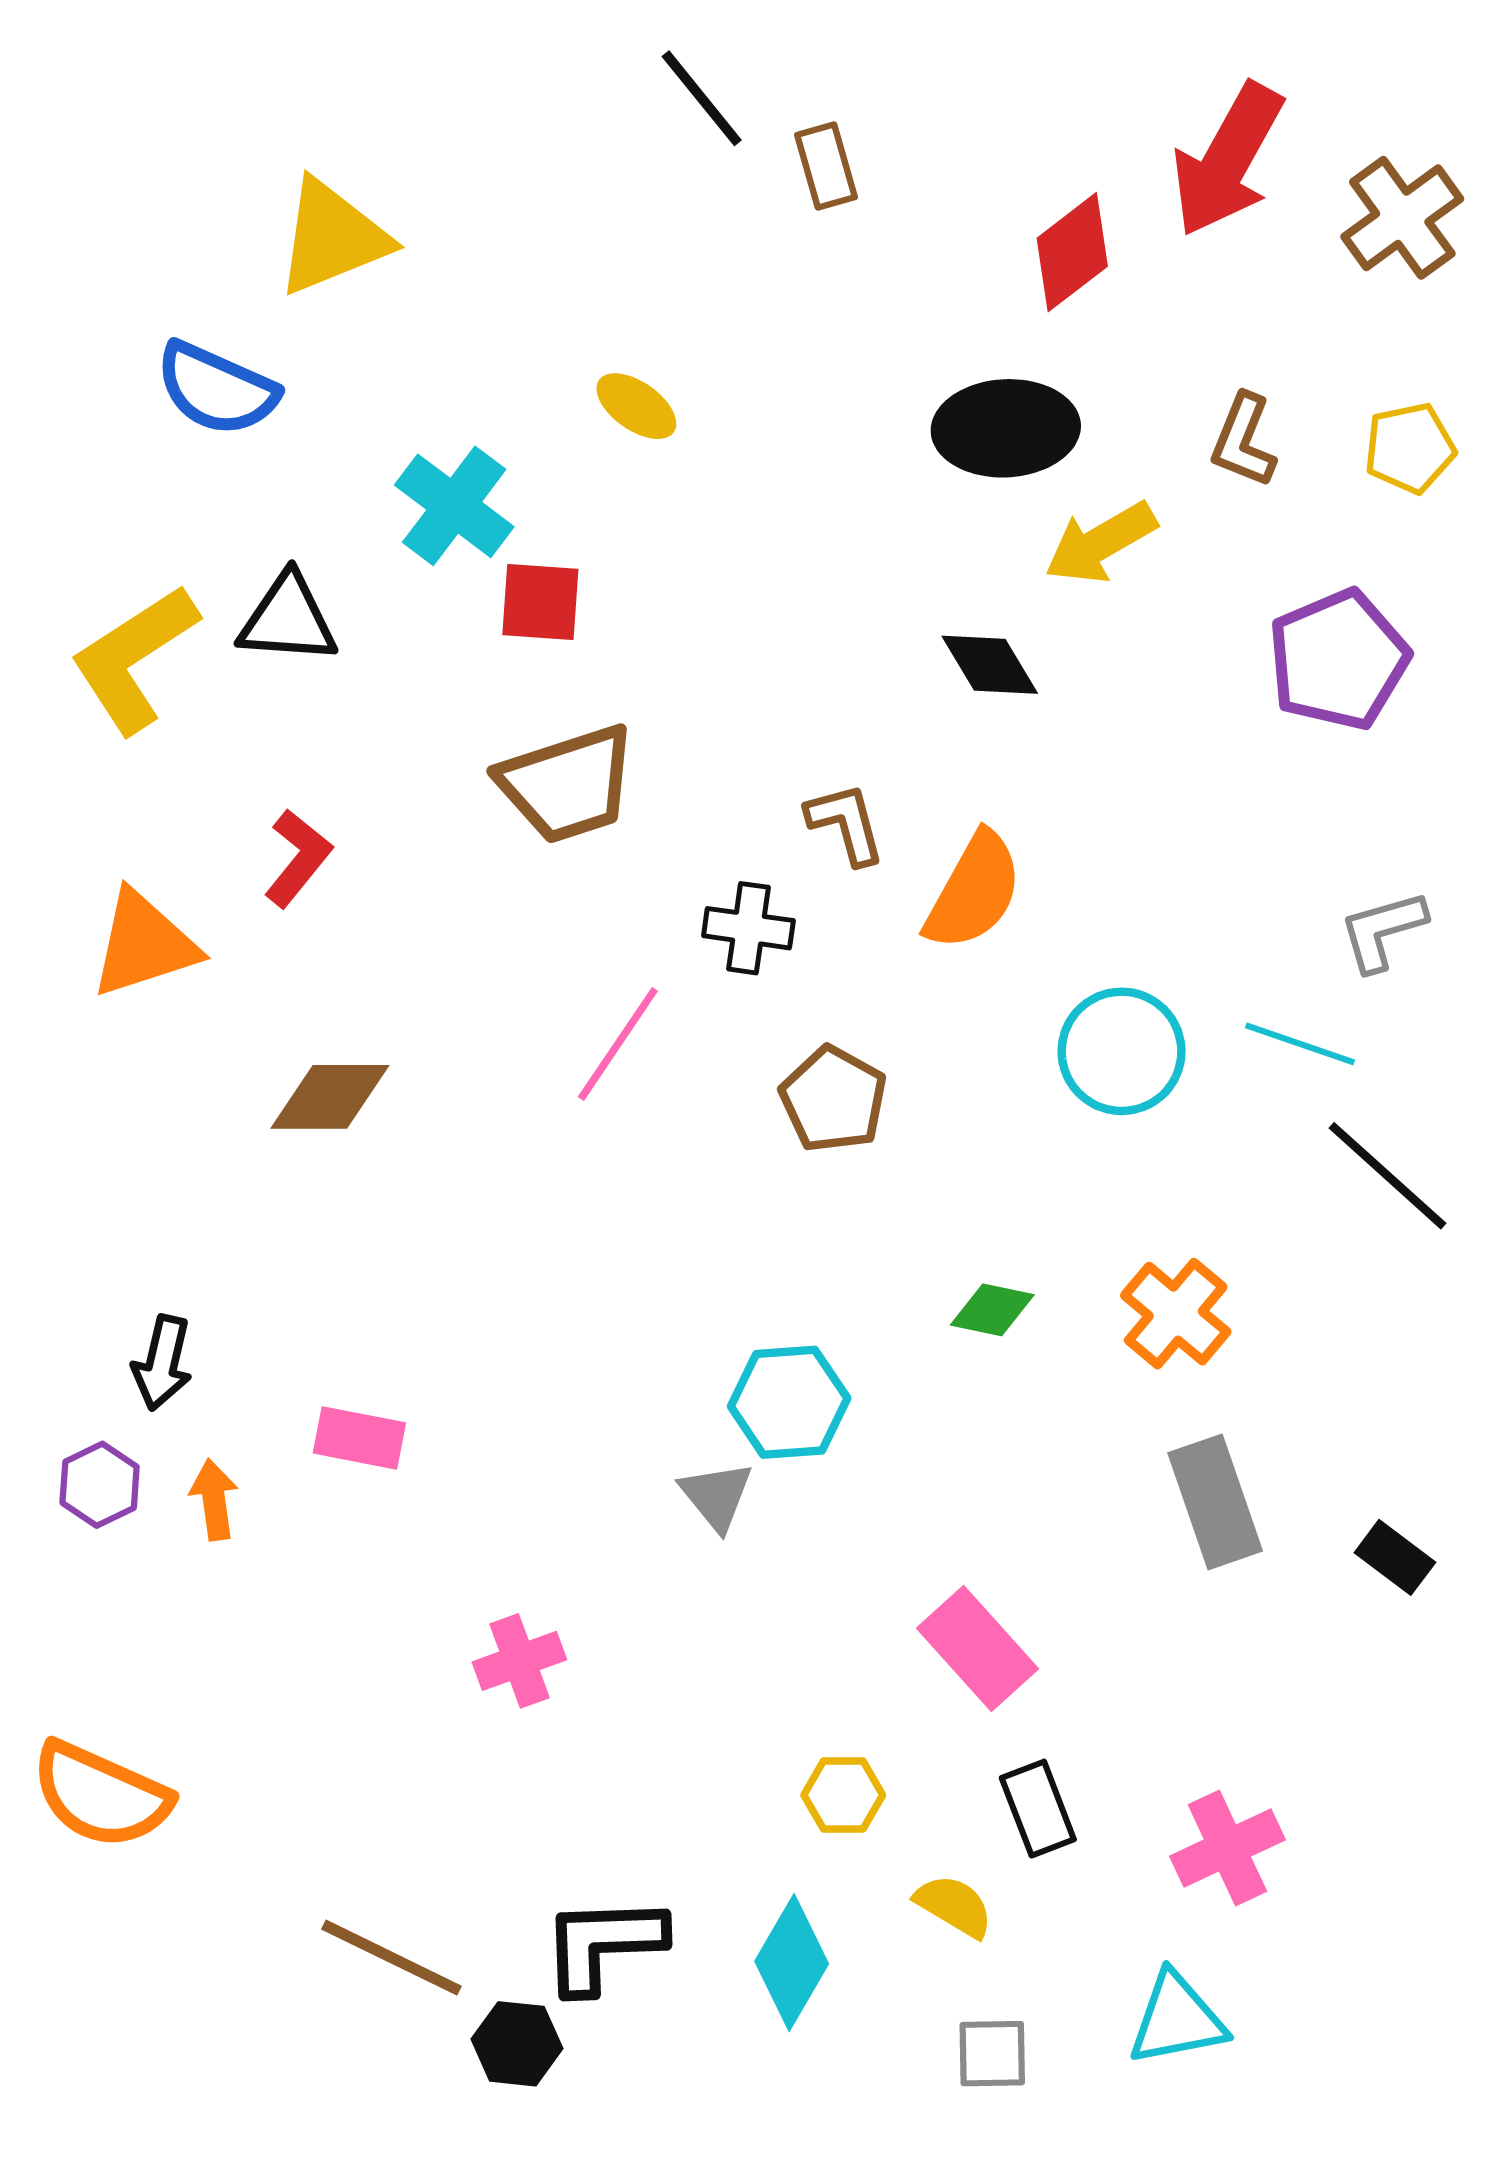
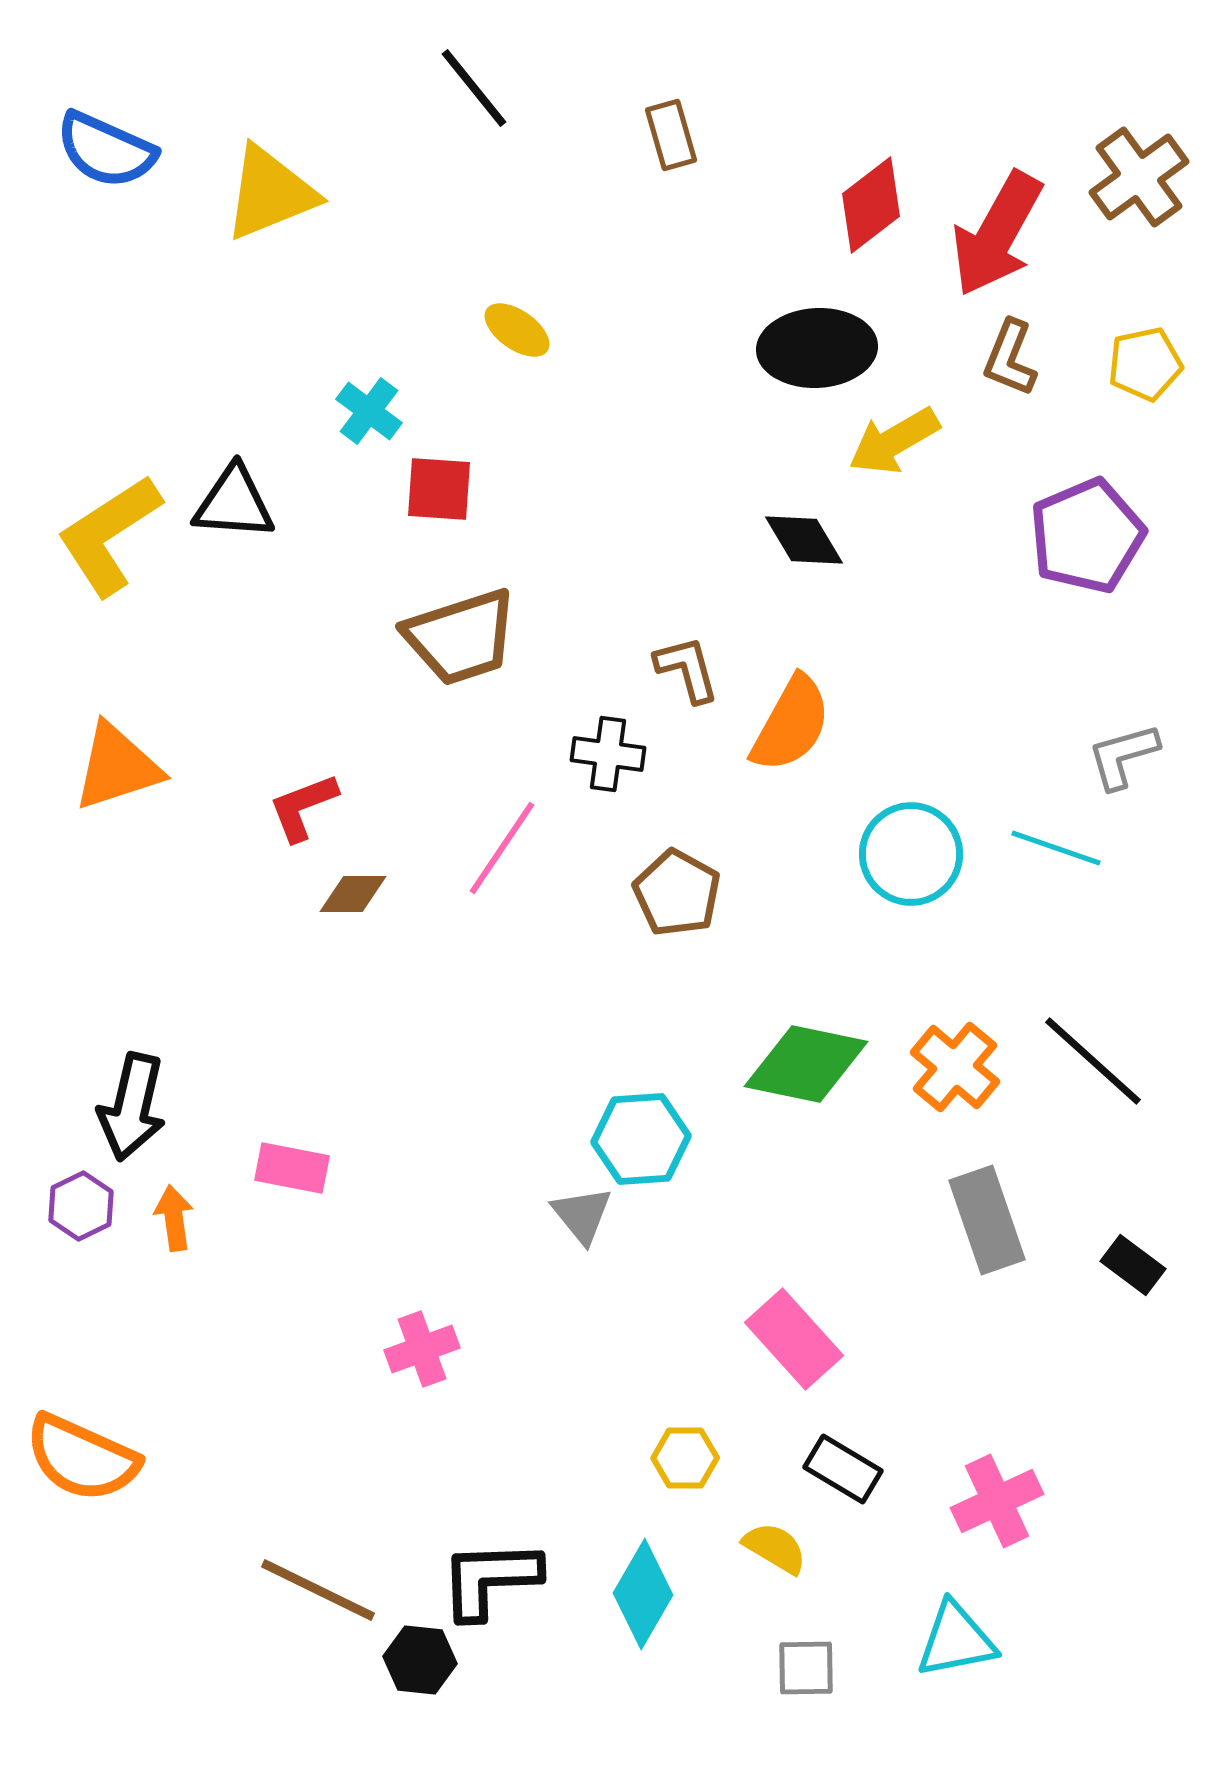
black line: (702, 98) -> (474, 88), moved
red arrow: (1227, 160) -> (997, 234), moved
blue semicircle: (217, 389) -> (106, 150), moved
cyan cross: (454, 506) -> (369, 411), size x0.7
red L-shape: (298, 858) -> (303, 807), moved, turned -150
brown diamond: (330, 1097) -> (353, 894), moved, size x0.7
black line: (1388, 1176) -> (1093, 1061), moved
green diamond: (992, 1310) -> (806, 1064), size x1.8
black arrow: (162, 1363) -> (132, 1107), size x1.4
black rectangle: (1038, 1809) -> (843, 1469), turned -38

